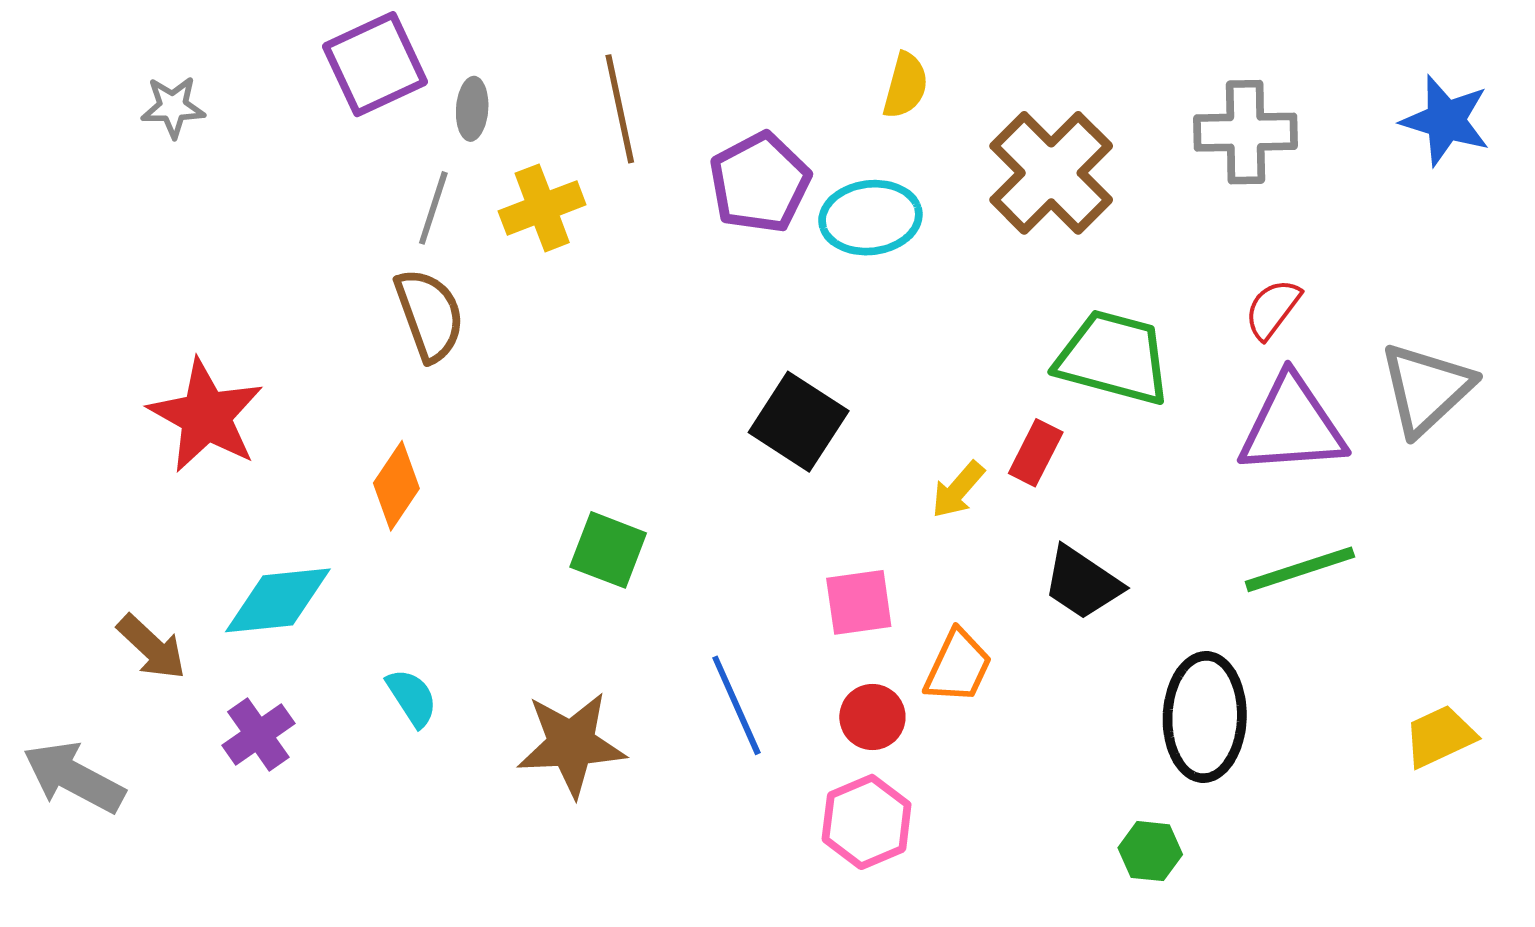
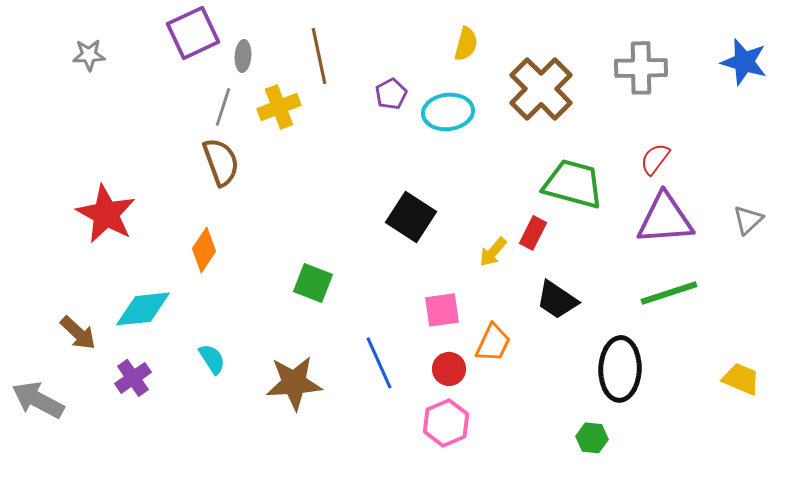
purple pentagon: (760, 183) -> (391, 94), size x0.6
gray triangle: (1426, 389) -> (748, 220), moved, size x0.6
yellow trapezoid: (1440, 736) -> (741, 379), turned 48

